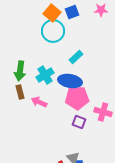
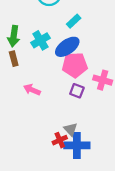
blue ellipse: (70, 81) -> (67, 47), turned -45
pink arrow: (39, 102) -> (32, 90), moved

